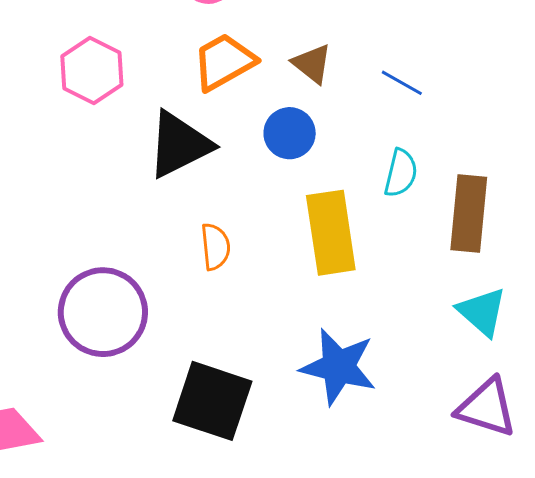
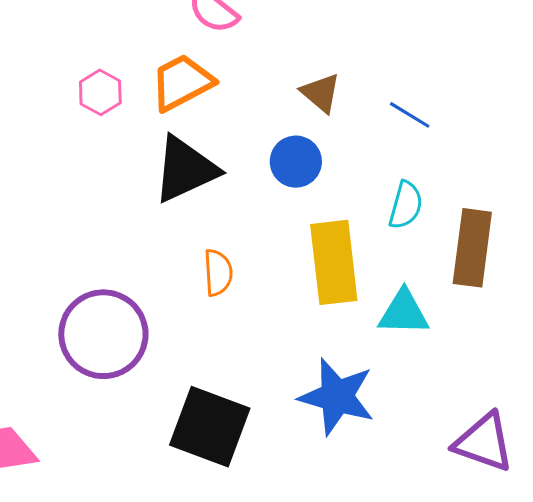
orange trapezoid: (224, 62) -> (182, 82), moved
pink hexagon: (92, 70) -> (100, 92), size x0.7
cyan triangle: (482, 312) -> (404, 313), moved, turned -42

